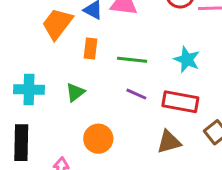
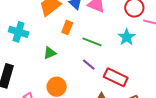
cyan star: (187, 60) -> (127, 37), moved
cyan cross: (29, 90) -> (19, 32), moved

